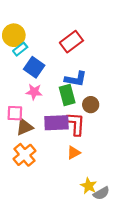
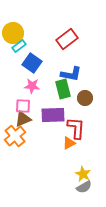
pink square: (15, 113) -> (23, 106), moved
red L-shape: (76, 124) -> (76, 128), moved
orange cross: (24, 155) -> (15, 136), moved
gray semicircle: (101, 193) -> (84, 187), moved

